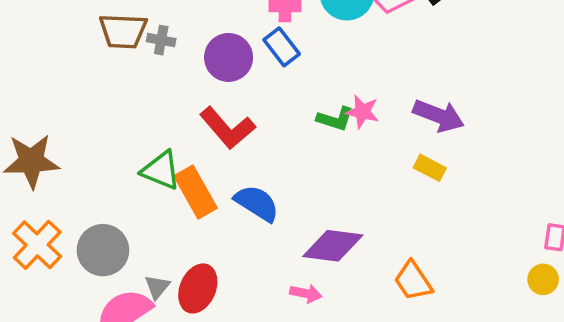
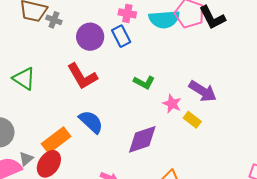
pink star: (362, 112) -> (172, 104), moved
green triangle: (161, 170) -> (24, 78), moved
orange rectangle: (195, 192) -> (56, 140), moved, turned 72
purple diamond: (333, 246) -> (142, 139), moved, turned -36

